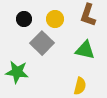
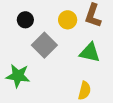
yellow circle: (55, 19) -> (68, 20), moved

